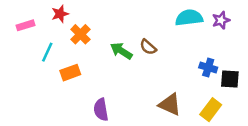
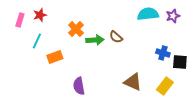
red star: (60, 14) -> (40, 15), moved
pink rectangle: (26, 25) -> (20, 20), turned -56
orange cross: (80, 34) -> (76, 29), moved
green arrow: (121, 51) -> (95, 40), turned 144

